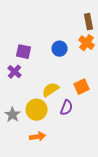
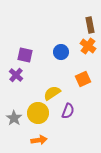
orange square: (82, 87) -> (83, 79), moved

